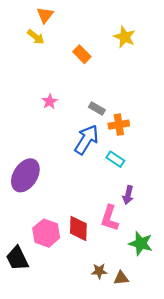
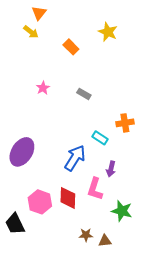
orange cross: (119, 125) -> (125, 123), moved
blue arrow: (87, 140) -> (75, 158), moved

